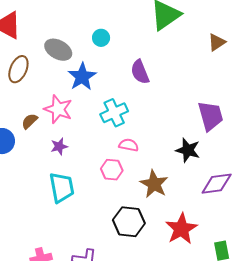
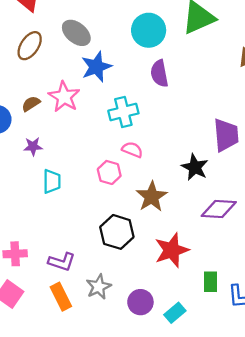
cyan circle: (101, 38) -> (149, 30), moved, size x1.8
purple star: (59, 146) -> (33, 146), moved
cyan trapezoid: (62, 187) -> (52, 181), size x0.7

